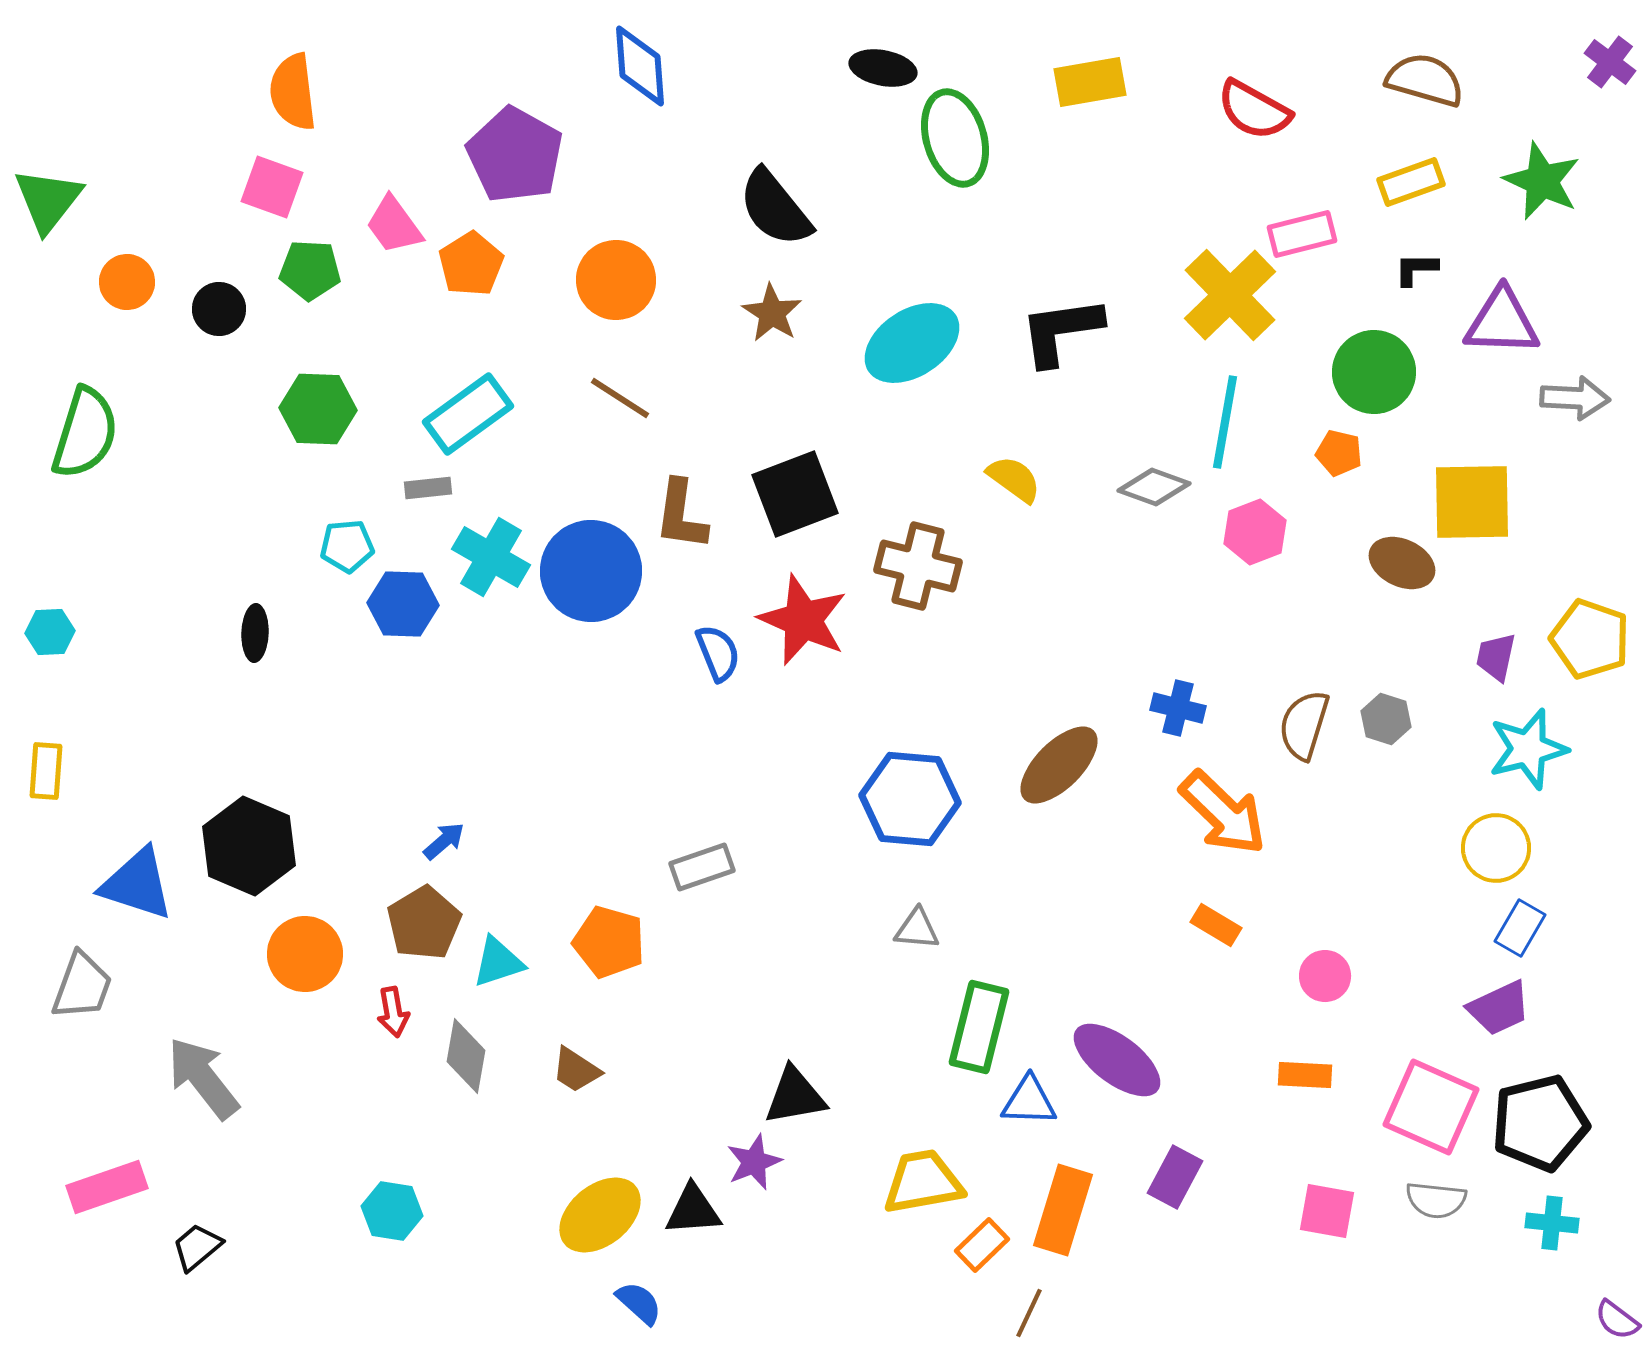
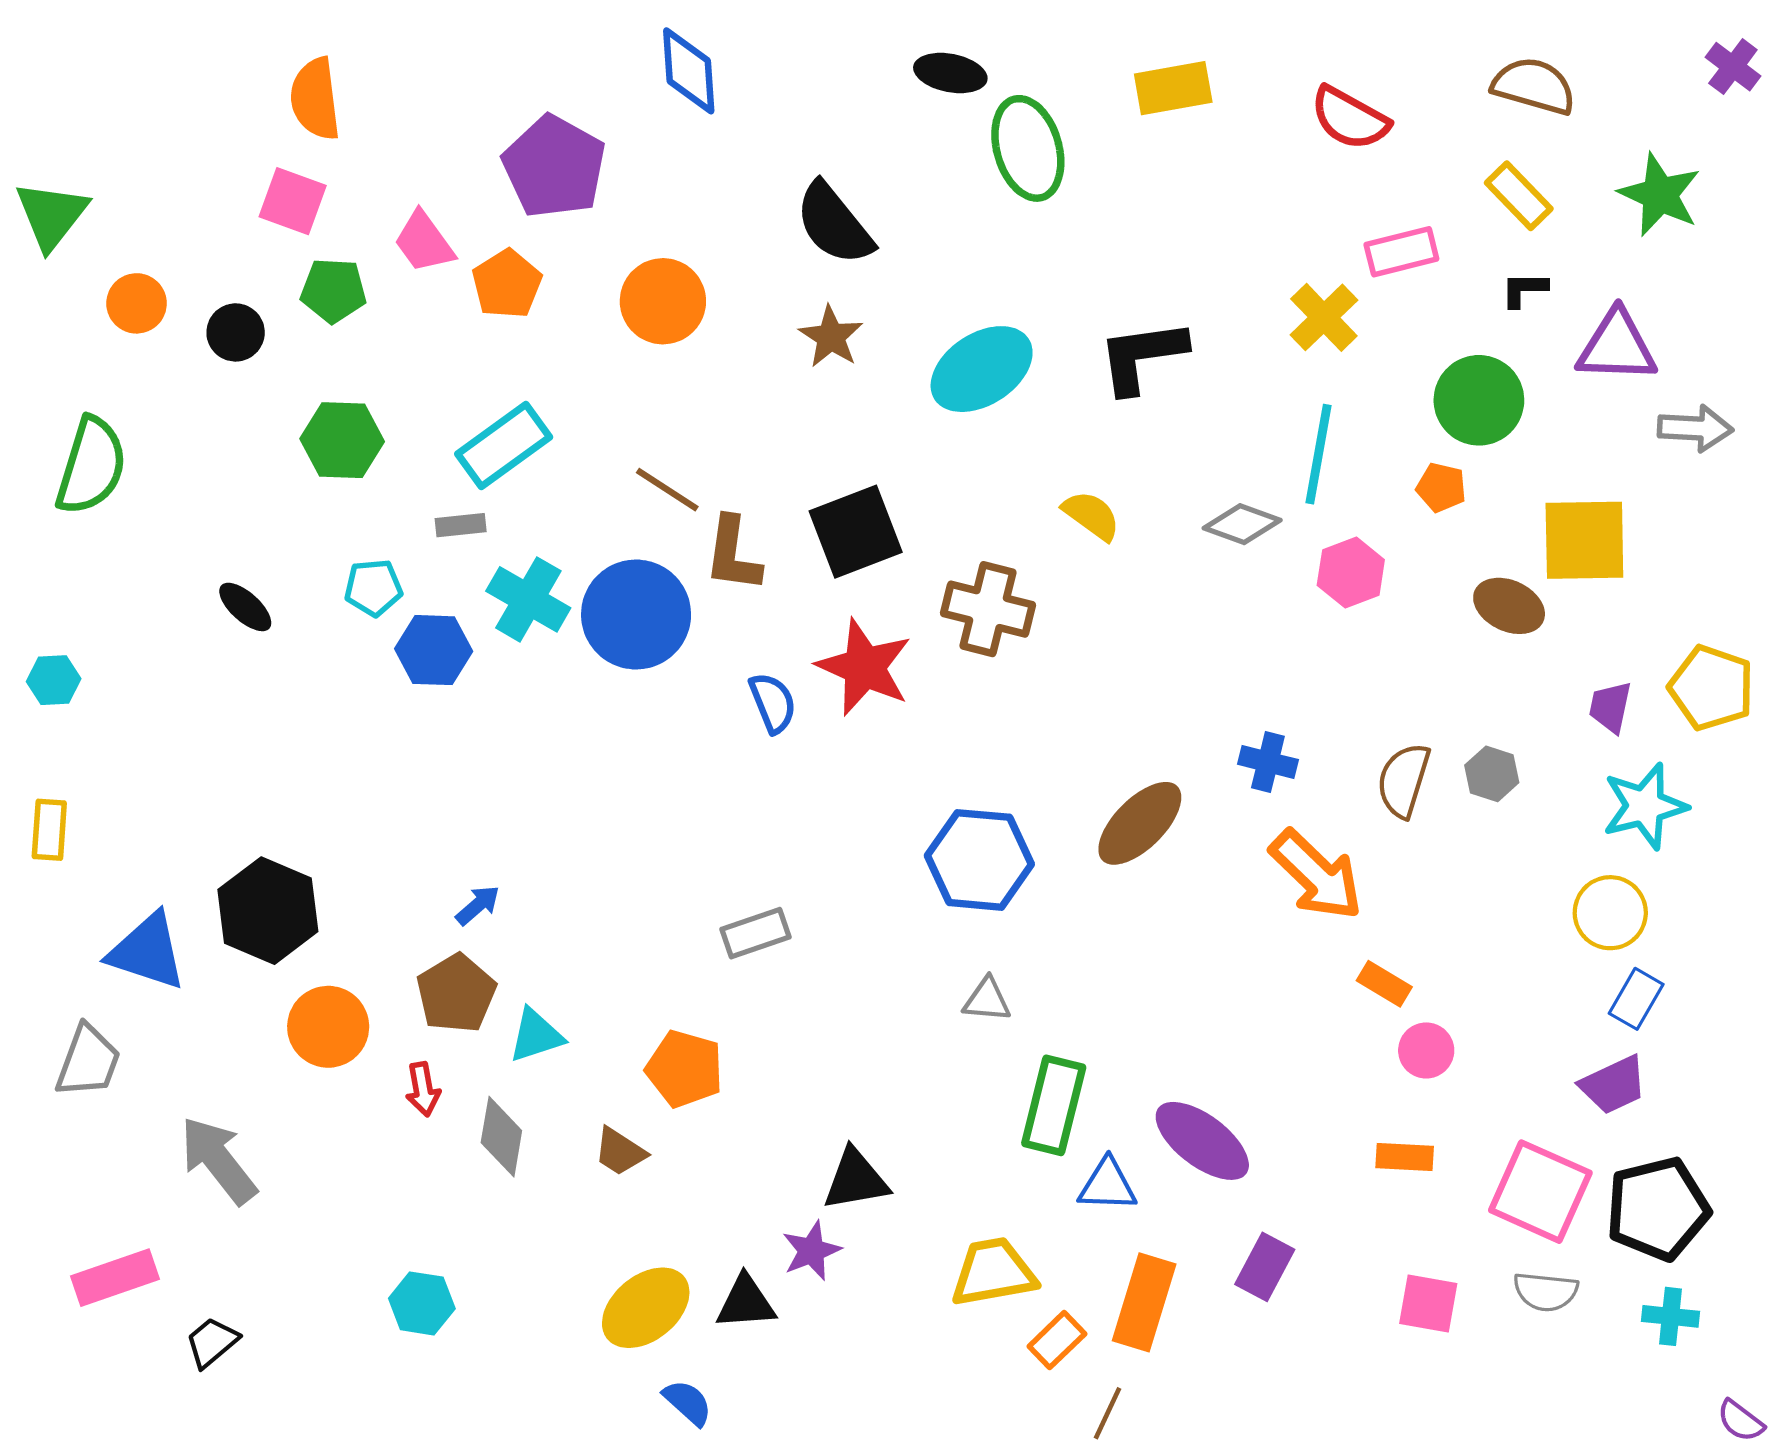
yellow rectangle: (1411, 182) -> (1519, 196), turned 66
yellow cross: (1230, 295) -> (1324, 317), size x0.7
brown line: (620, 398) -> (667, 490), moved
black ellipse: (255, 633) -> (245, 607), moved, turned -50
orange rectangle: (1216, 925) -> (1384, 984), moved
orange pentagon: (609, 942) -> (684, 1069), moved

